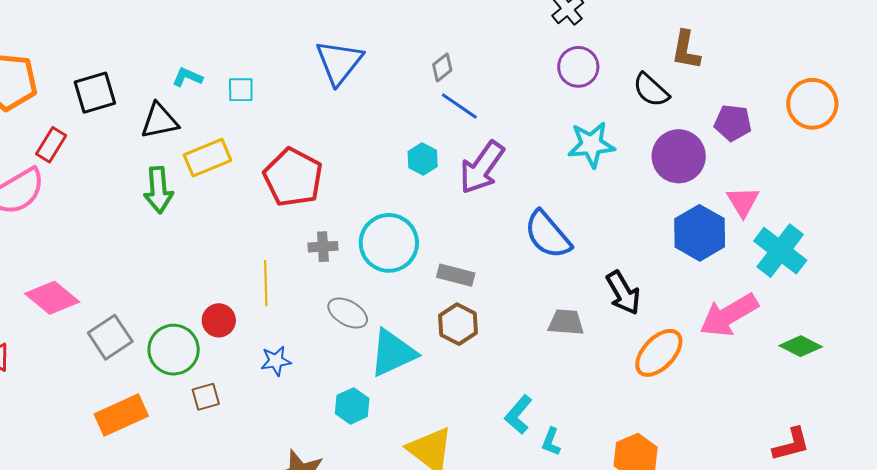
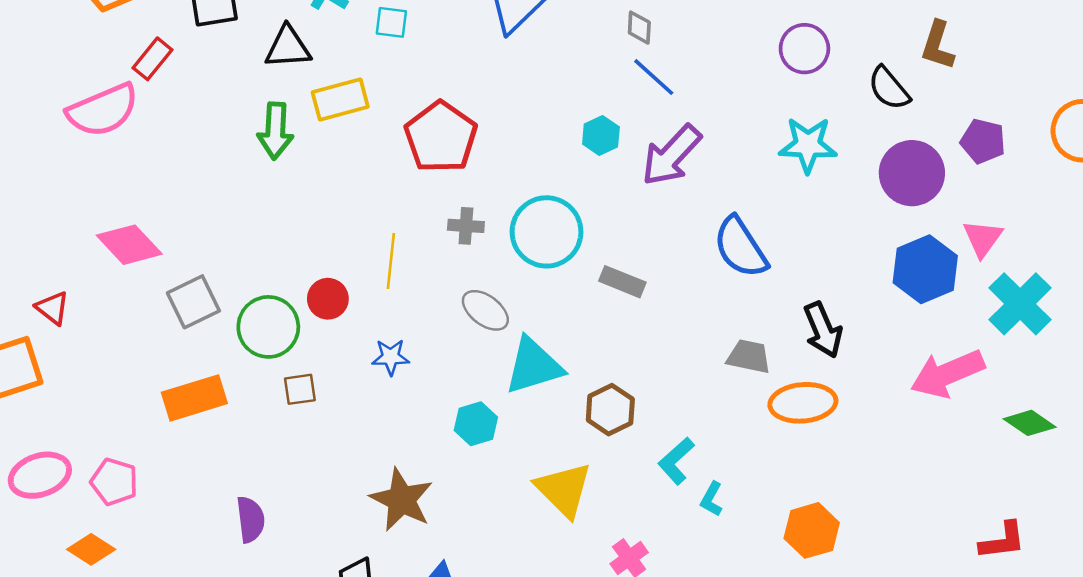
gray diamond: (442, 67) -> (639, 28), turned -56
brown hexagon: (458, 324) -> (610, 410), moved
orange ellipse: (659, 353) -> (803, 403), moved, turned 34

